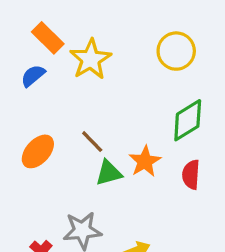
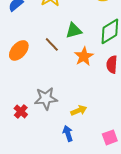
green triangle: (109, 173) -> (74, 30), moved

